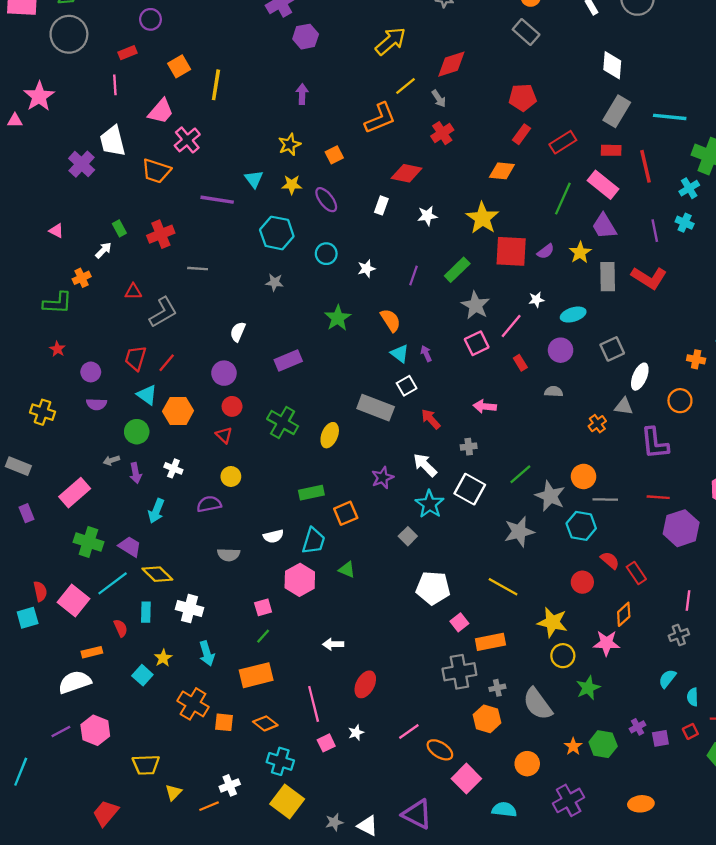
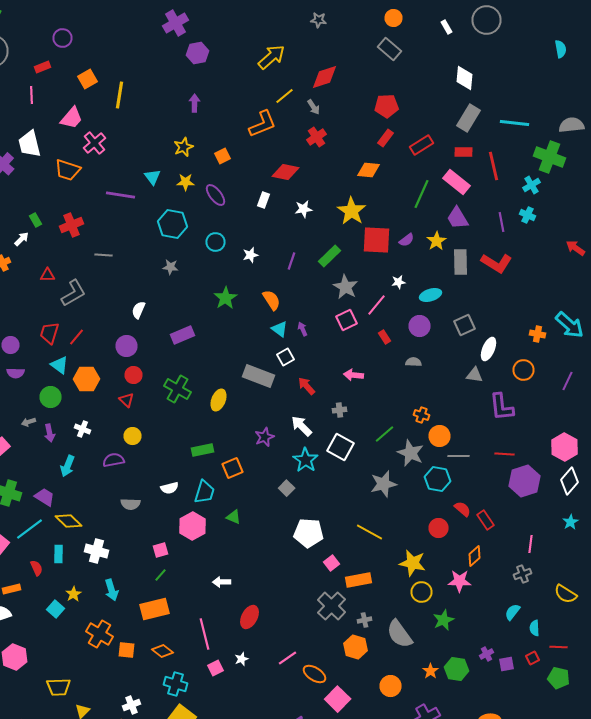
orange cross: (597, 424) -> (422, 415), moved, turned -35
gray cross: (459, 672) -> (332, 606), turned -36

